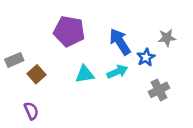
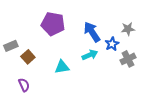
cyan triangle: (85, 74) -> (62, 67), moved
gray cross: (159, 90) -> (128, 59), moved

